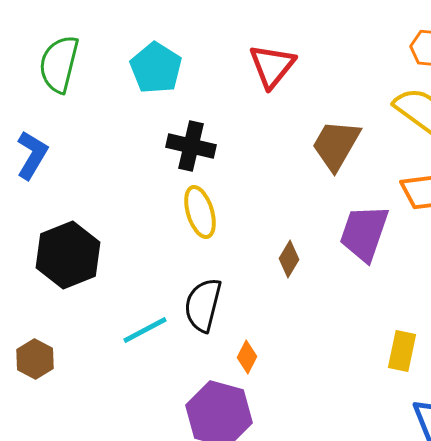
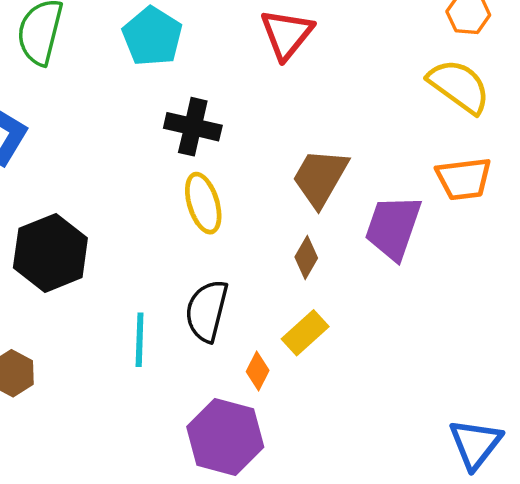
brown trapezoid: (336, 145) -> (320, 178), moved
cyan line: (145, 330) -> (140, 340), turned -60
yellow rectangle: (402, 351) -> (305, 333), moved, turned 36

